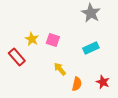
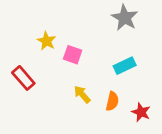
yellow star: (32, 39) -> (47, 41), moved
orange semicircle: (77, 84) -> (112, 101), moved

